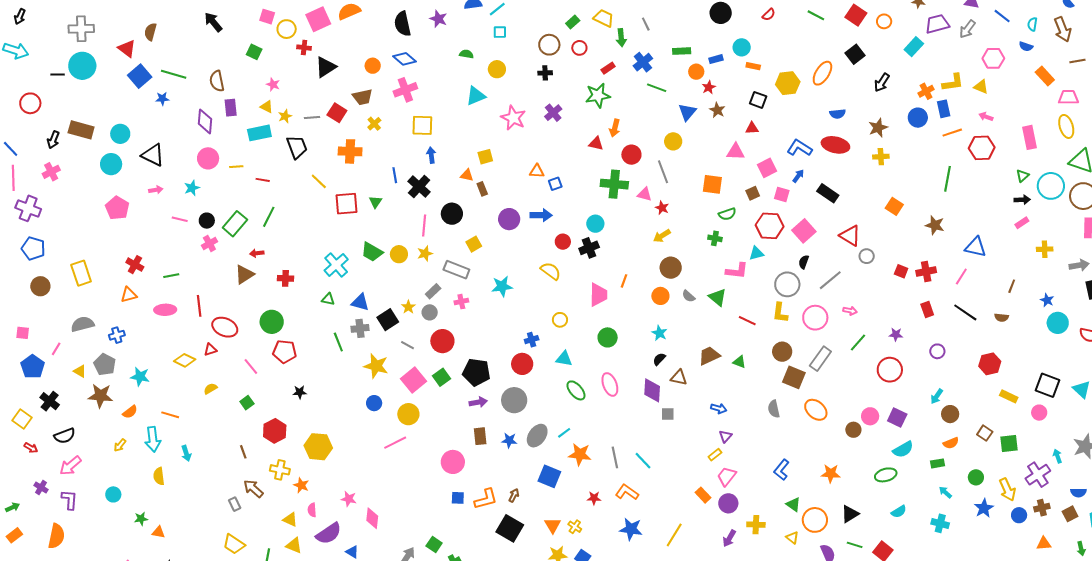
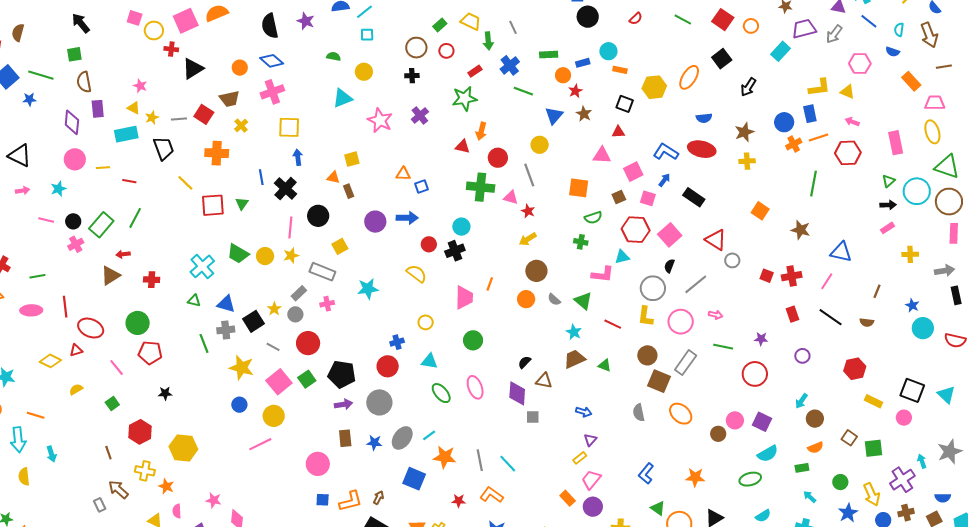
green square: (254, 52) -> (74, 54), moved, turned -35
orange cross: (926, 91) -> (794, 144), moved
cyan star: (659, 333) -> (574, 332), moved
green line: (858, 343) -> (723, 347), turned 60

